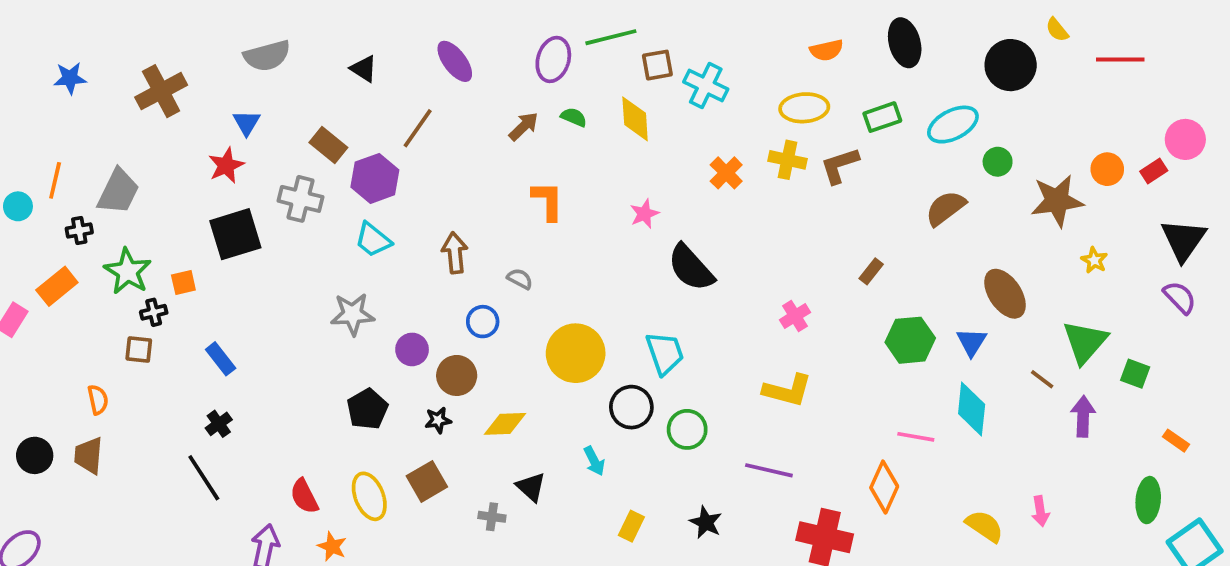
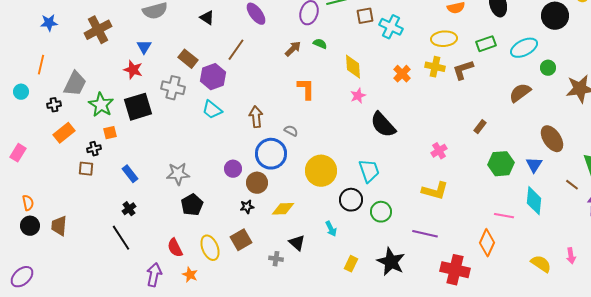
yellow diamond: (635, 119) -> (353, 67), moved
red star: (226, 165) -> (133, 70), turned -30
orange line: (55, 180) -> (41, 65), moved
green star: (128, 271) -> (101, 105), moved
orange rectangle: (57, 286) -> (64, 133), moved
gray star: (353, 314) -> (178, 174), moved
blue circle: (483, 322) -> (271, 154), size x1.8
orange semicircle: (98, 400) -> (28, 203), moved
black pentagon: (367, 409) -> (192, 205), moved
black star: (706, 522) -> (391, 262), size x1.6

